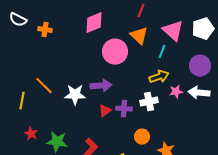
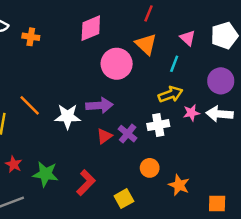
pink triangle: (173, 31) -> (188, 38), size x0.6
purple cross: (124, 109) -> (128, 134), turned 35

